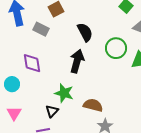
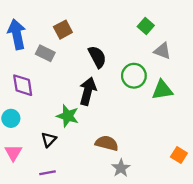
purple diamond: (32, 63) -> (23, 85), moved
green star: (64, 93) -> (68, 116), moved
black triangle: (52, 111) -> (49, 140), moved

